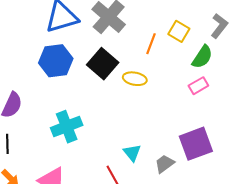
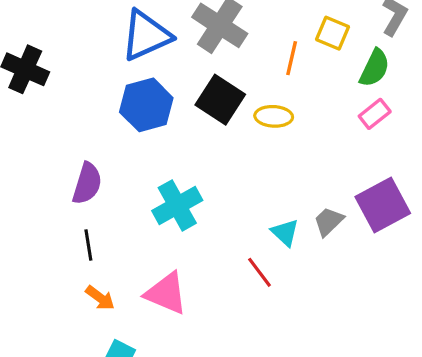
gray trapezoid: (165, 164) -> (329, 221), moved

